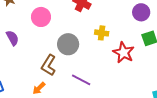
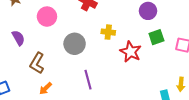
brown L-shape: (49, 65) -> (37, 63), moved
purple line: (81, 80) -> (88, 80), turned 48

